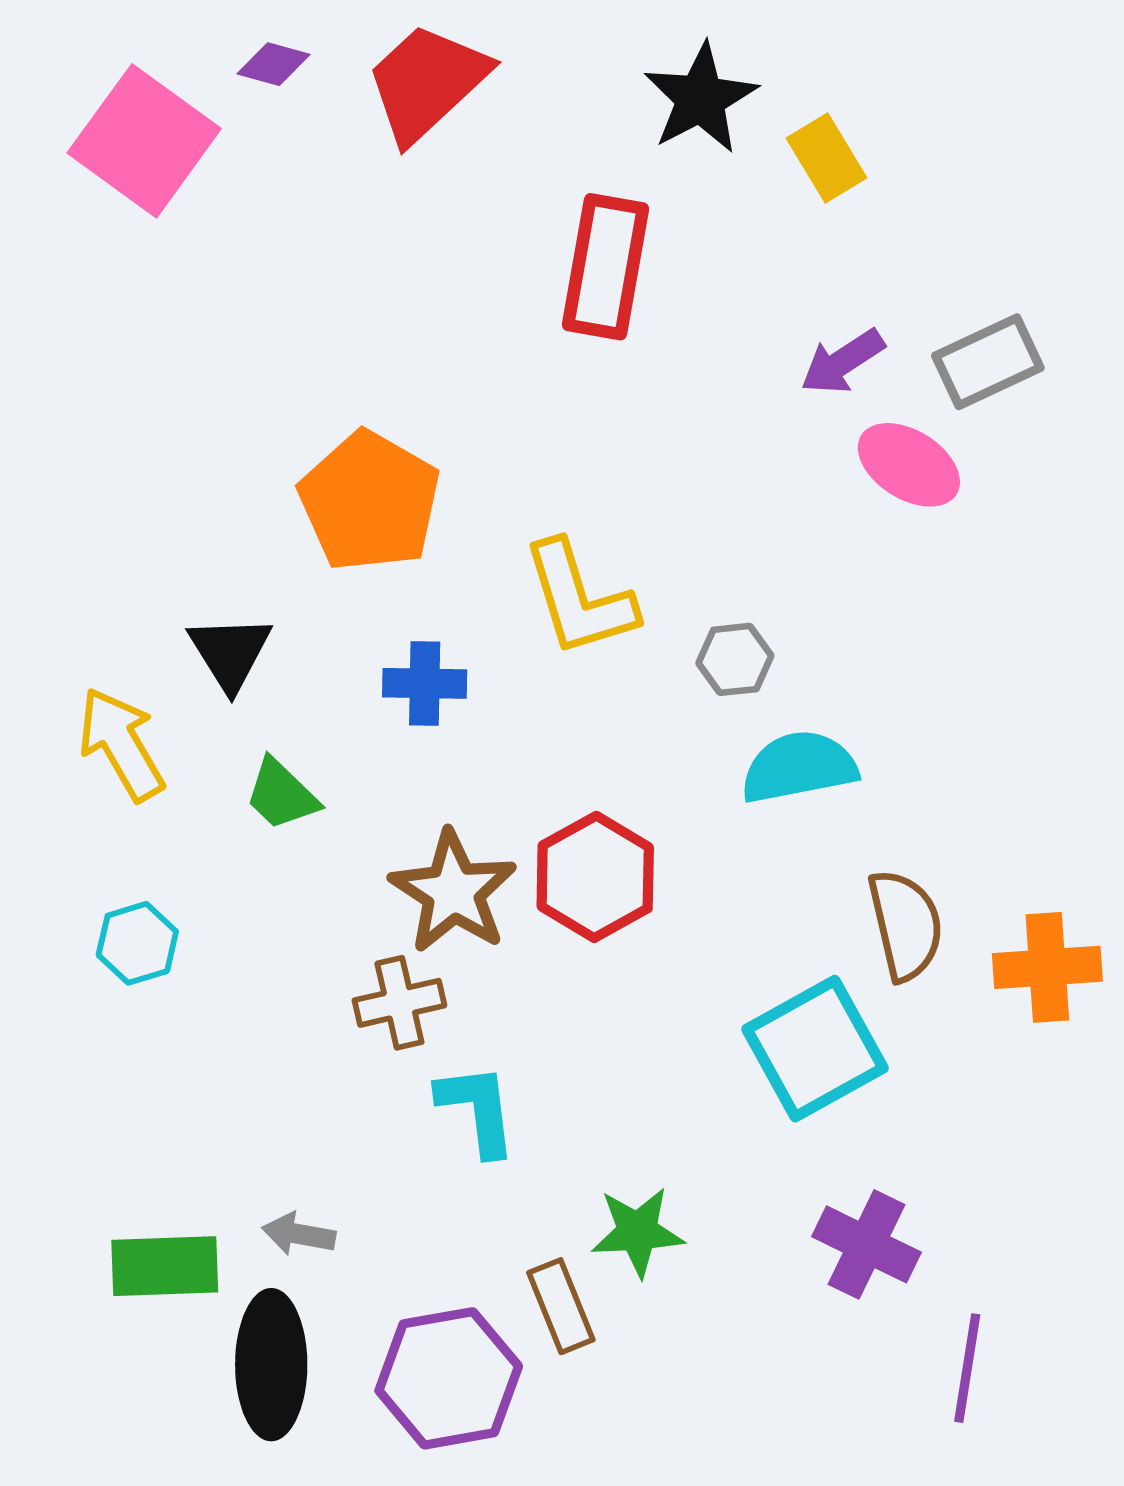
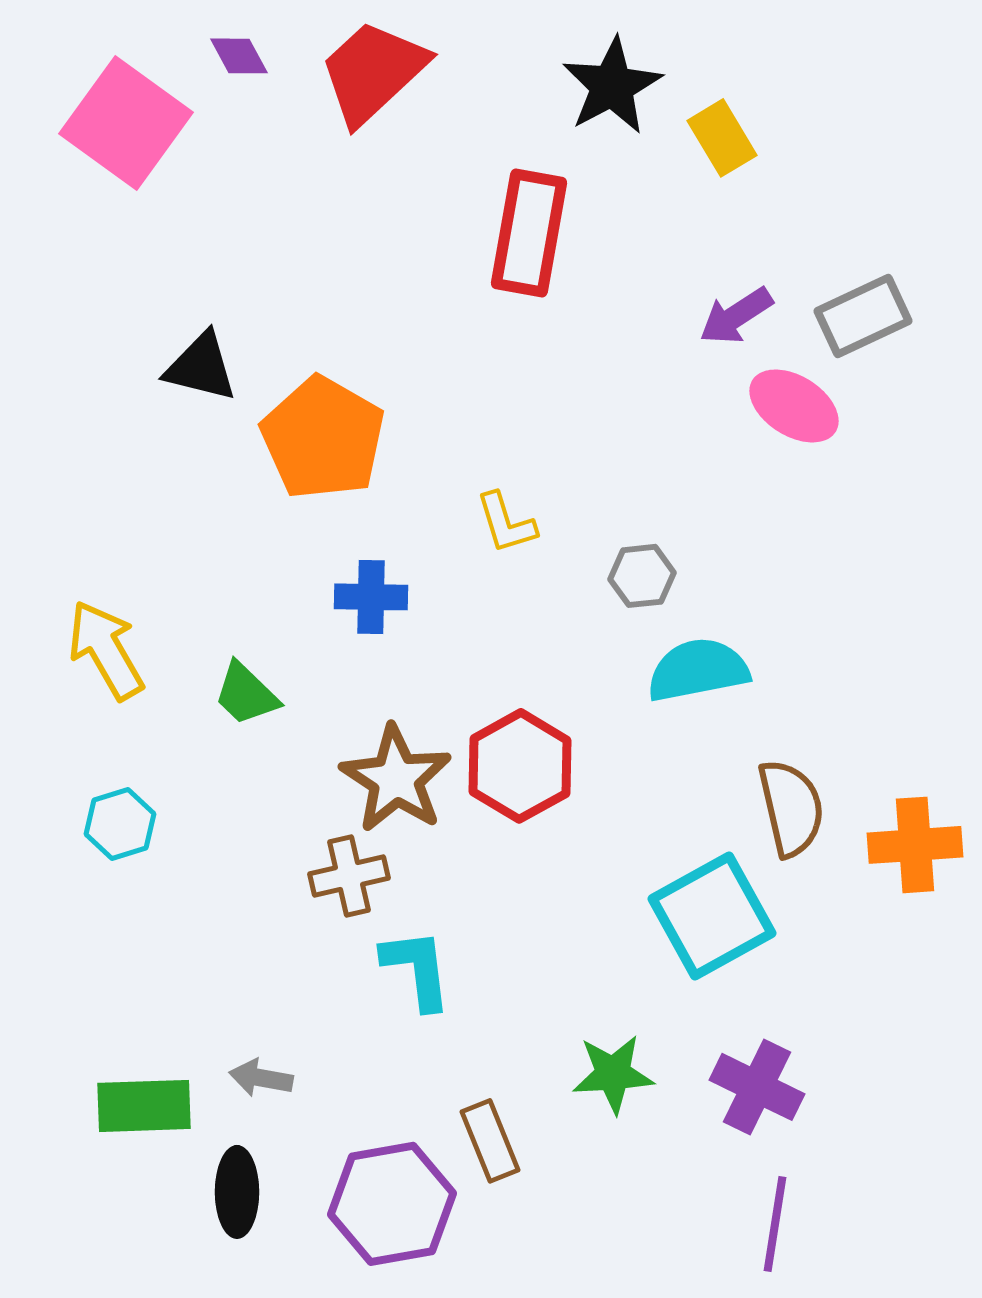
purple diamond: (274, 64) -> (239, 56), turned 46
yellow L-shape: (579, 599) -> (506, 523), size x0.6
black triangle: (230, 653) -> (201, 367), moved, turned -44
green star: (638, 1232) -> (613, 1074), moved
black ellipse: (271, 1365) -> (237, 1192), size x0.7
purple line: (967, 1368) -> (775, 1224), moved

